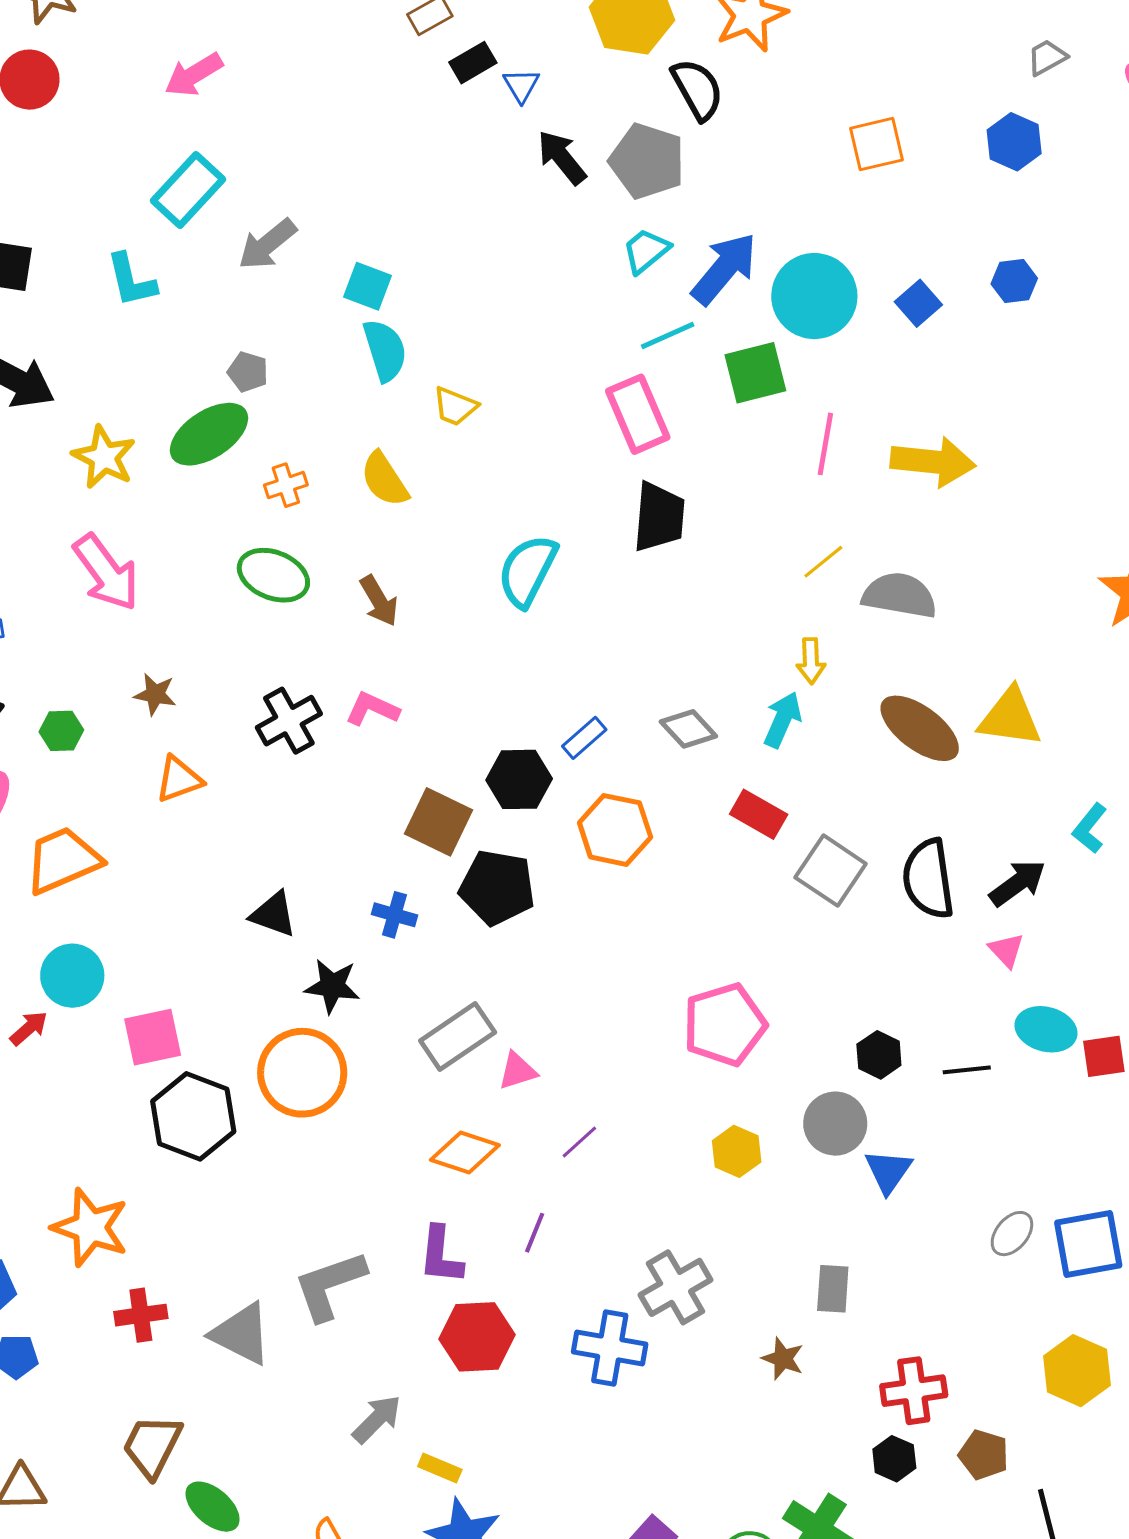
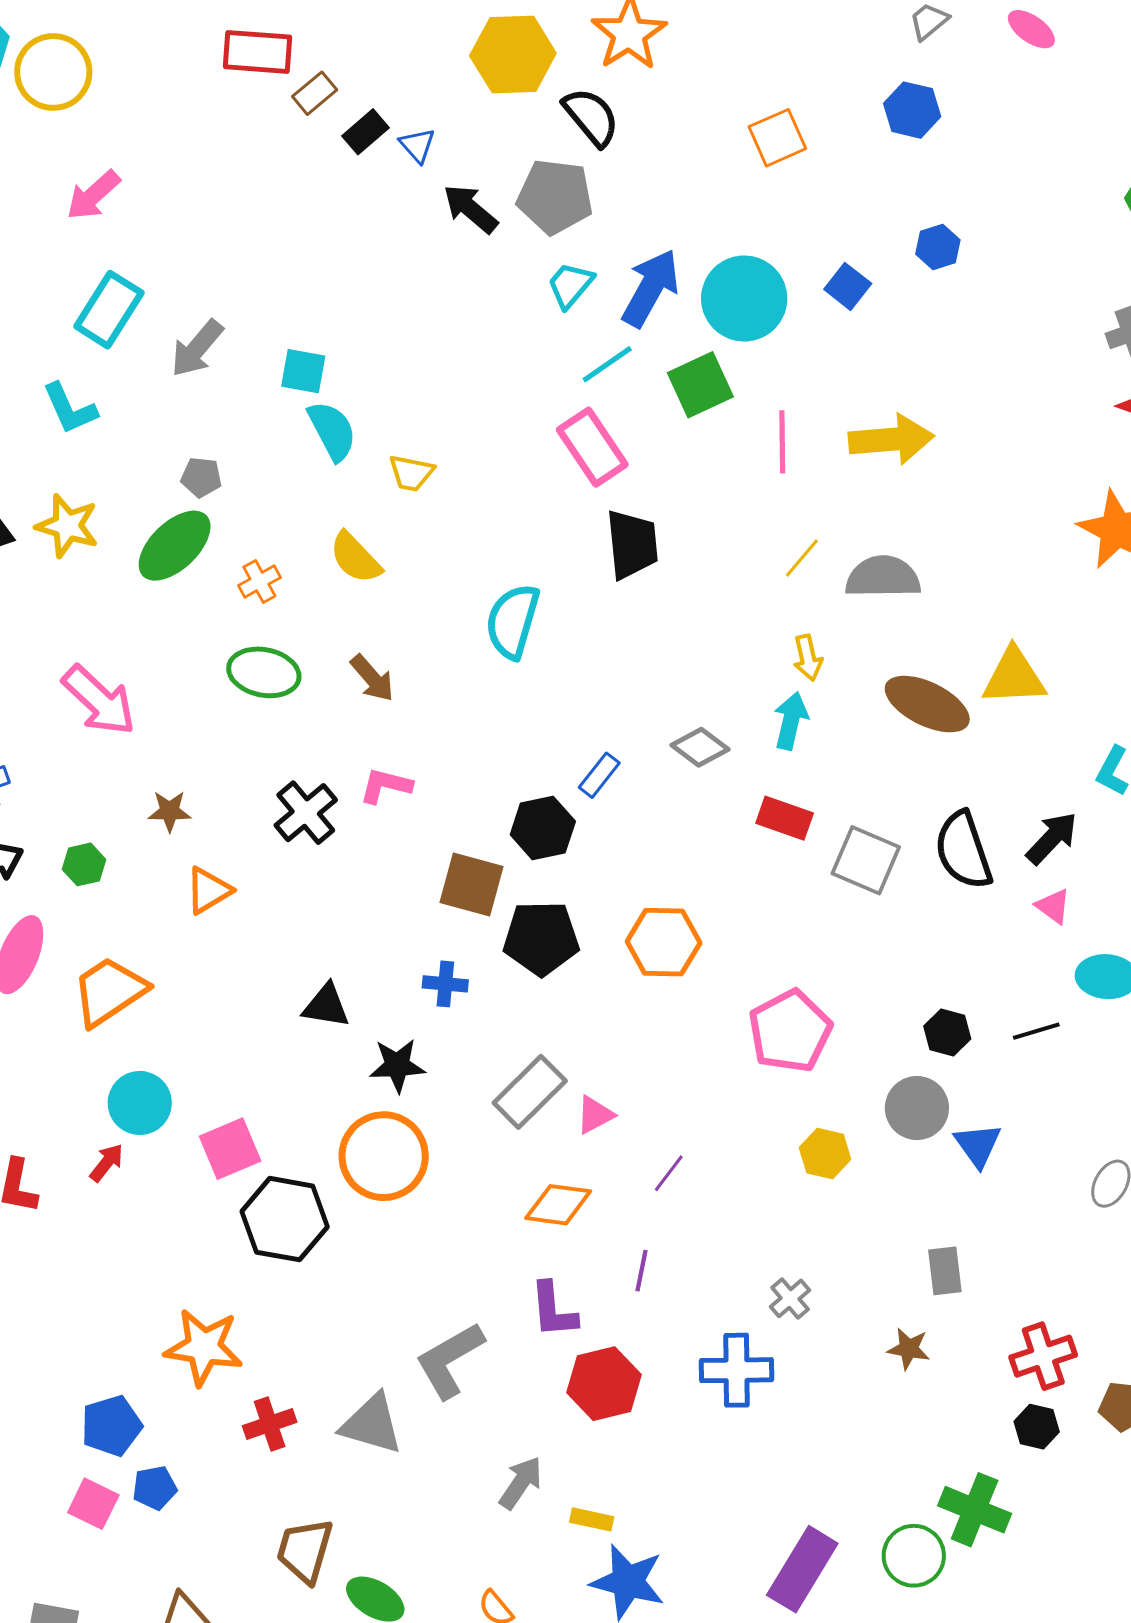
yellow star: (104, 457) -> (67, 526), moved
orange hexagon: (615, 830) -> (664, 942), moved
gray cross: (676, 1287) -> (790, 1298), size x0.6

